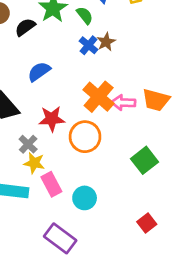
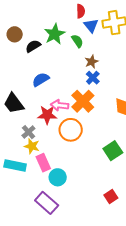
blue cross: (88, 45) -> (93, 78), moved
pink arrow: (123, 103) -> (60, 105), moved
cyan circle: (85, 198) -> (58, 177), moved

